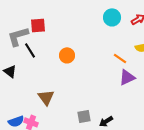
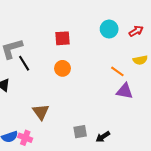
red square: (38, 25) -> (62, 38), moved
purple triangle: (127, 77) -> (125, 91), turned 36

